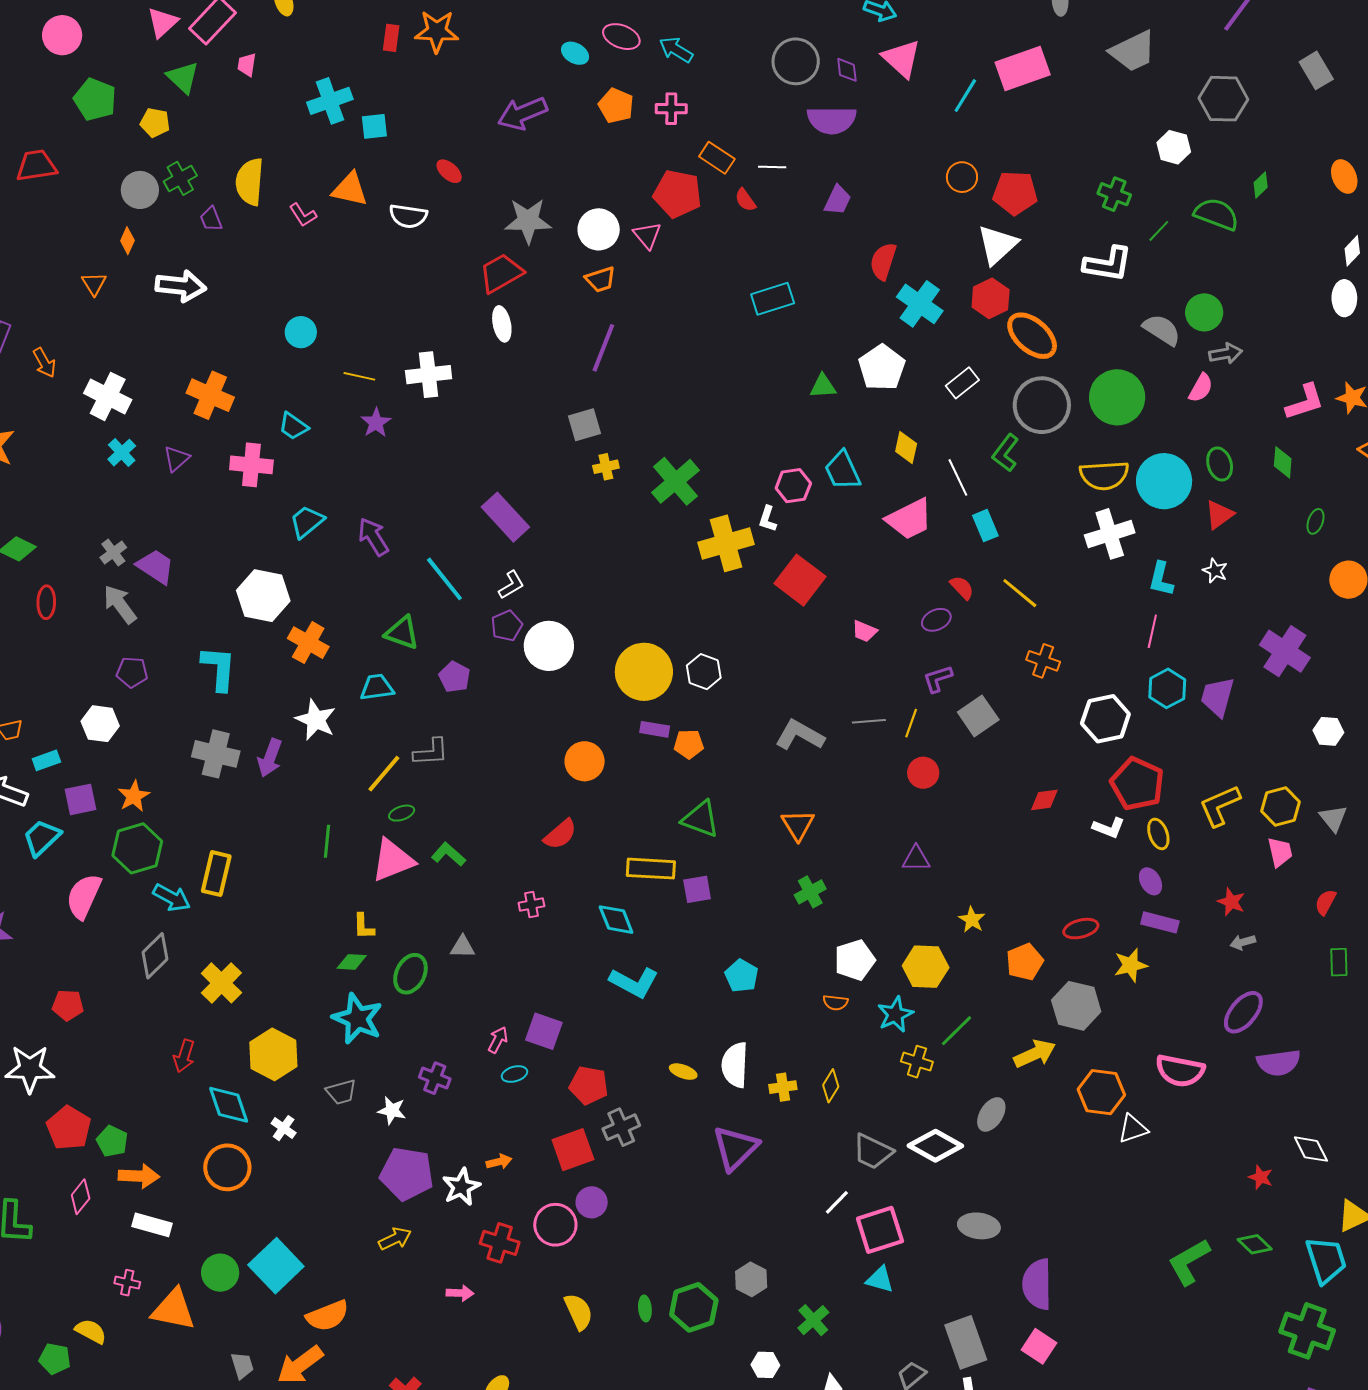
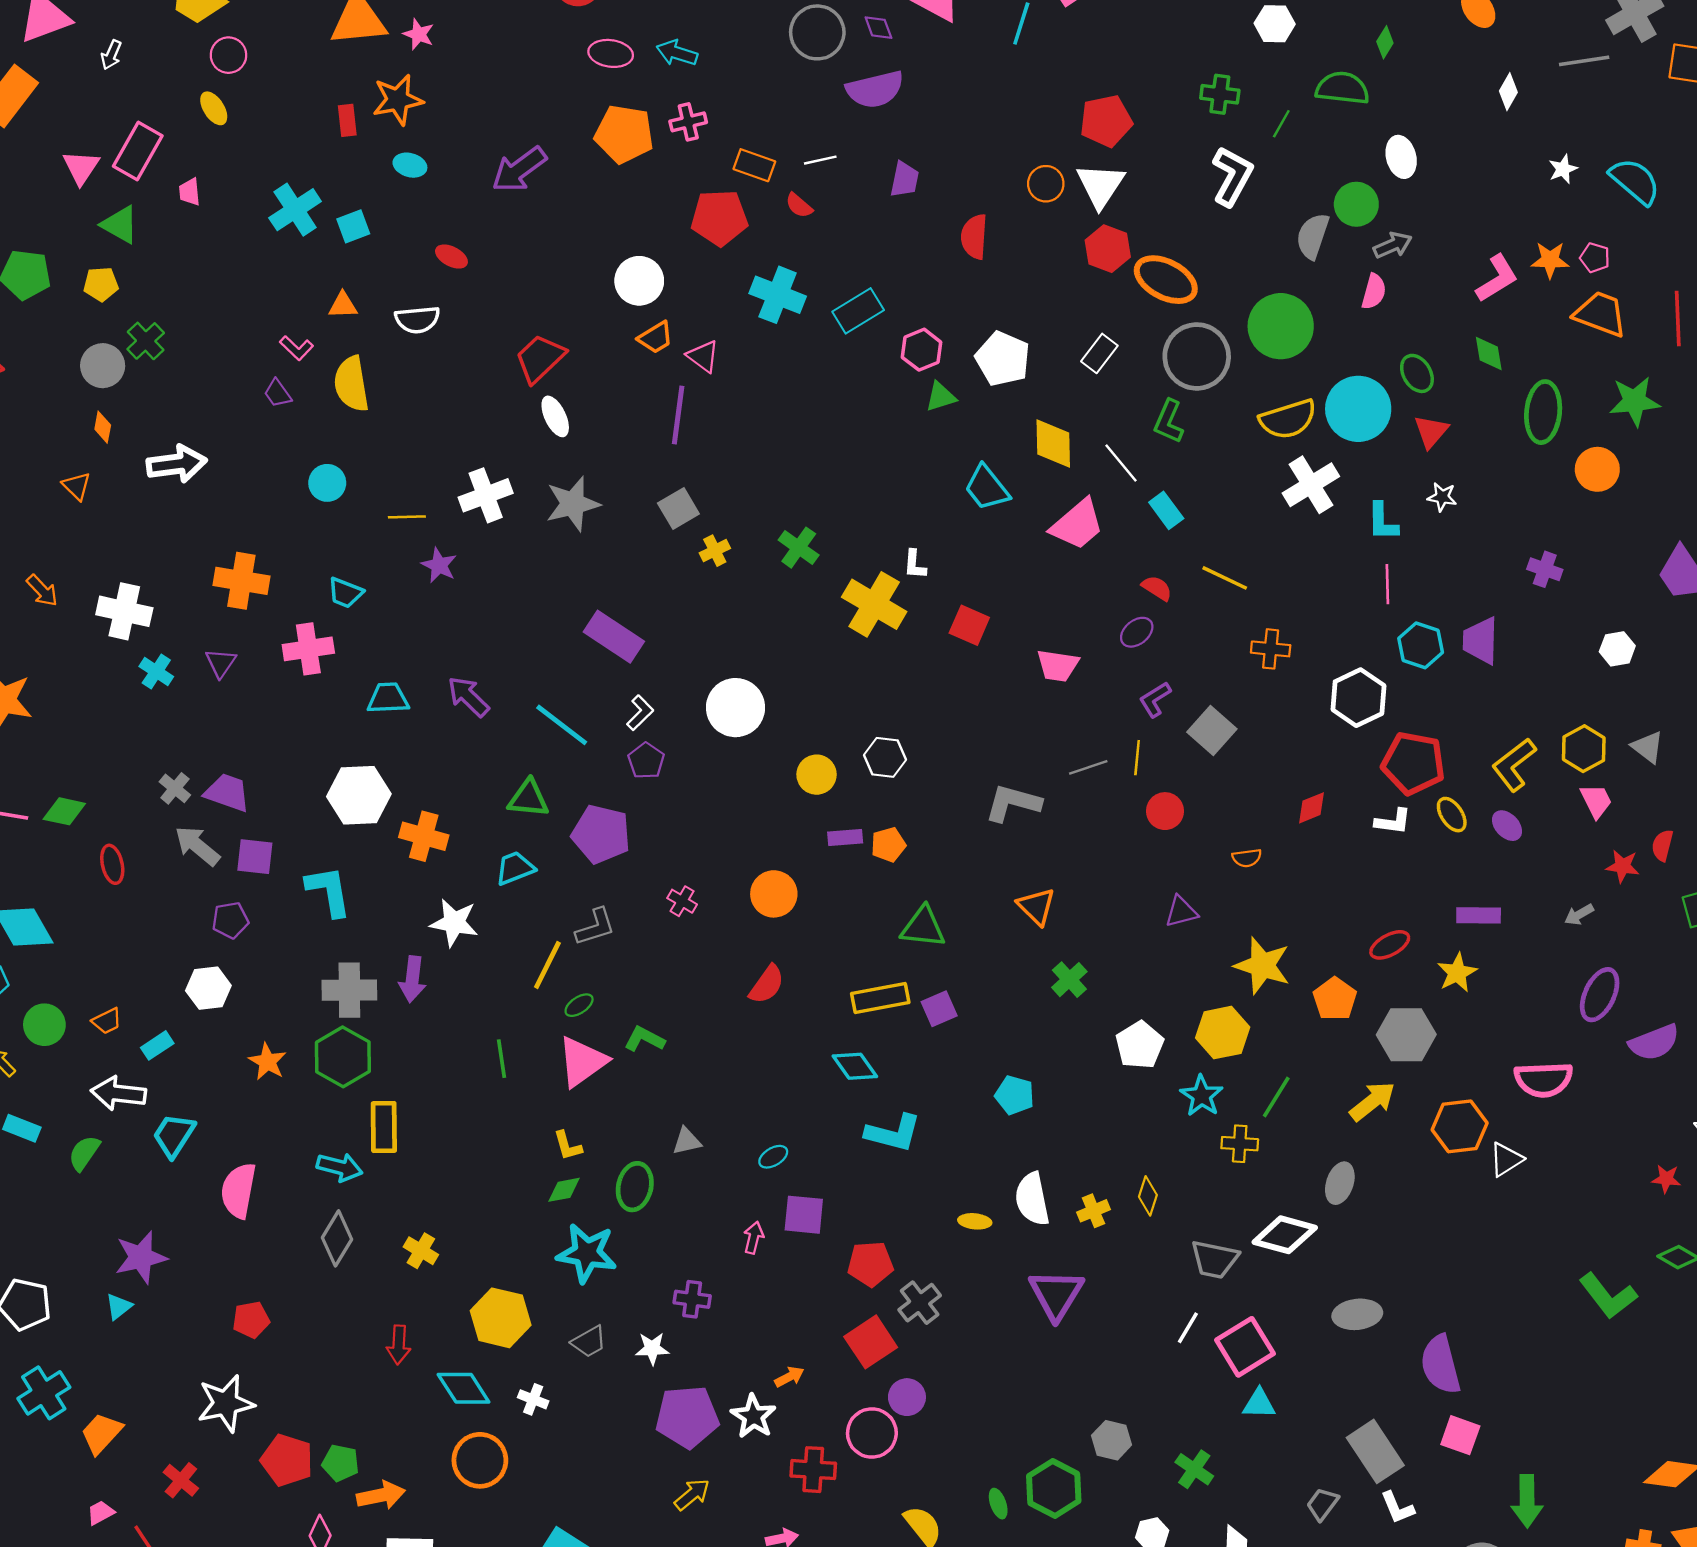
cyan ellipse: (575, 53) -> (410, 165), moved
orange pentagon: (616, 106) -> (624, 134), size x1.4
orange circle: (962, 177) -> (1046, 184), moved
yellow semicircle: (250, 182) -> (351, 384), moved
orange triangle: (350, 189) -> (343, 305), size x0.7
purple trapezoid: (211, 219) -> (278, 393), moved
gray star: (528, 221) -> (573, 504), moved
pink triangle: (647, 235) -> (703, 356), moved
white L-shape: (1108, 264) -> (1232, 176), turned -57
white ellipse: (1344, 298) -> (1401, 157), moved
cyan cross: (920, 304) -> (778, 295), moved
gray semicircle: (1162, 330) -> (1313, 236), turned -90
yellow diamond: (906, 448) -> (1053, 443), size x1.4
green cross: (675, 481) -> (799, 548), size x0.7
pink hexagon: (793, 486) -> (922, 350), moved
green ellipse: (1315, 521) -> (1543, 412), size x2.0
cyan trapezoid: (307, 522) -> (388, 698), turned 51
yellow cross: (726, 543) -> (874, 604), turned -30
red square: (800, 580) -> (969, 625), size x0.7
pink trapezoid: (865, 631) -> (1058, 666), size x1.4
white circle: (549, 646) -> (736, 708), moved
purple cross: (1285, 651) -> (1545, 569), size x0.6
yellow circle: (644, 672) -> (817, 775), size x0.6
purple pentagon: (455, 677) -> (601, 834), size x1.6
purple square: (81, 799) -> (255, 857), moved, turned 32
green hexagon: (137, 848) -> (343, 1057), moved
purple ellipse: (1151, 881) -> (1507, 826), moved
red star: (1231, 902) -> (1623, 866), moved
pink cross: (531, 905) -> (682, 901), moved, turned -35
yellow star: (972, 920) -> (1262, 966), size x1.8
yellow cross: (221, 983) -> (421, 1251), size x0.7
orange semicircle: (835, 1002) -> (1247, 858), moved
cyan ellipse: (514, 1074) -> (773, 1157), moved
green L-shape: (1189, 1262) -> (1608, 1296), turned -84

